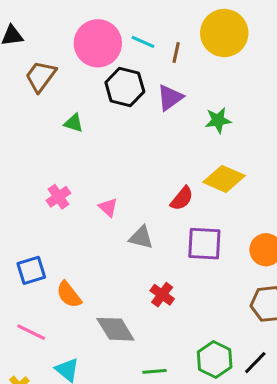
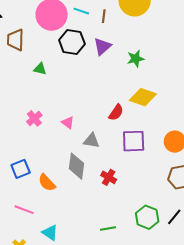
brown trapezoid: (41, 76) -> (16, 40), turned -30
gray diamond: (115, 329) -> (77, 166), moved, turned 44

